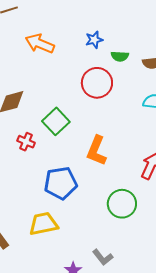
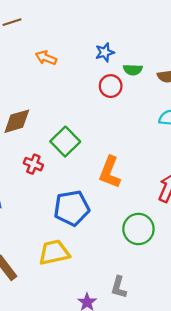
orange arrow: (40, 44) -> (46, 58), size x0.7
red circle: (97, 83) -> (111, 86), moved, size x0.7
gray L-shape: (103, 257) -> (119, 287), turned 55

